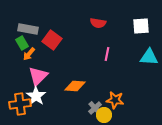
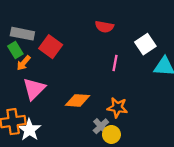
white square: (141, 26) -> (145, 44), moved, turned -30
white star: (36, 96) -> (29, 130), moved
orange star: (115, 100) -> (117, 108), moved

